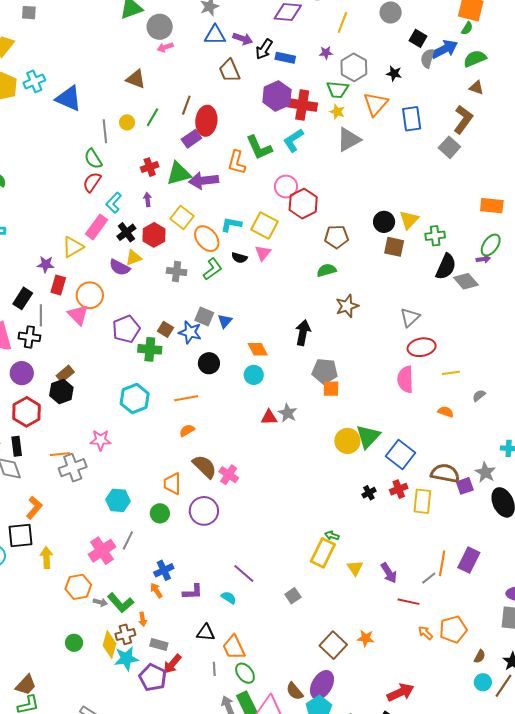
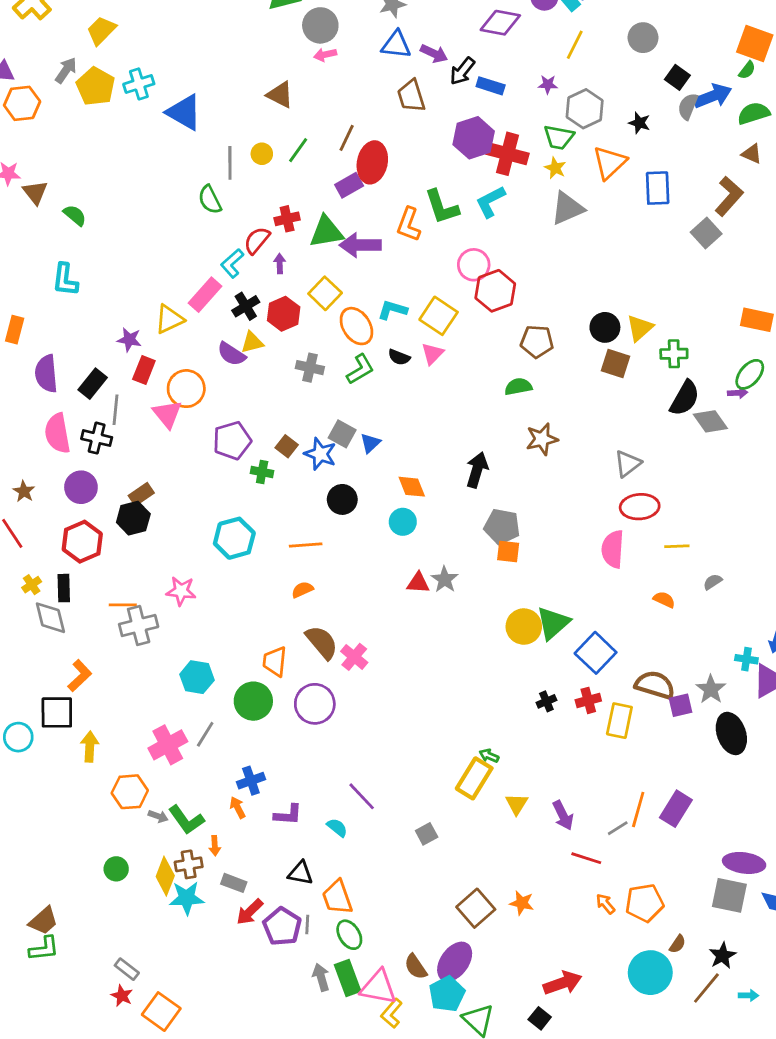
red semicircle: (92, 182) -> (257, 240), moved
green cross: (150, 349) -> (262, 472), size x0.7
green circle: (160, 513) -> (253, 701), size x1.4
purple pentagon: (153, 677) -> (282, 926), moved
cyan circle: (483, 682) -> (650, 973), moved, size x1.8

